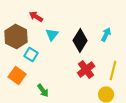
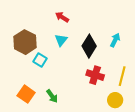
red arrow: (36, 16) -> (62, 17), moved
red cross: (86, 70) -> (95, 75), turned -36
orange square: (17, 76) -> (26, 94), moved

